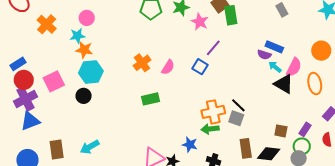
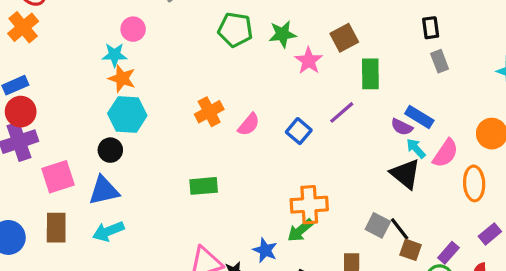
green rectangle: (231, 15) -> (370, 74), moved
orange cross: (47, 24) -> (23, 27), moved
purple line: (213, 48) -> (342, 112), moved
pink square: (54, 81) -> (58, 177), moved
black triangle: (284, 84) -> (405, 174), moved
green rectangle: (150, 99) -> (204, 186), moved
black line: (238, 105) -> (400, 229), moved
gray square: (236, 118) -> (378, 225), moved
blue triangle: (30, 121) -> (104, 191), moved
green arrow: (210, 129) -> (300, 230), turned -42

